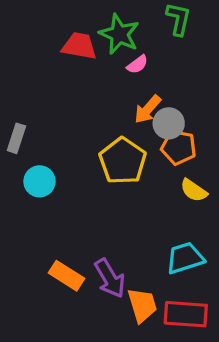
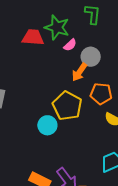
gray circle: (169, 123) -> (91, 57), moved
cyan circle: (39, 181) -> (47, 125), moved

